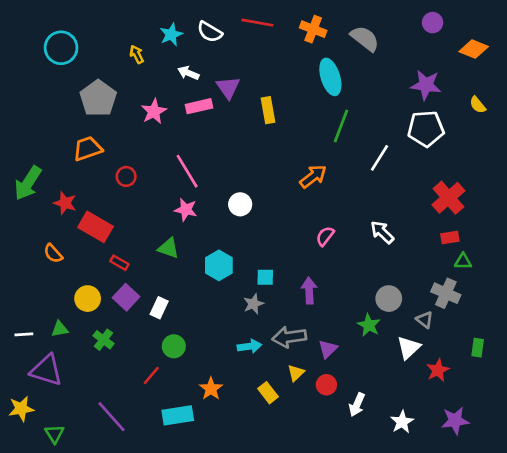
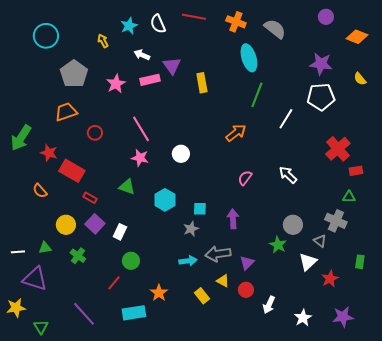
white semicircle: (210, 32) -> (158, 24), turned 36
red rectangle: (450, 237) -> (356, 171), moved
yellow triangle: (296, 373) -> (223, 281), turned -48

